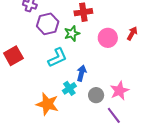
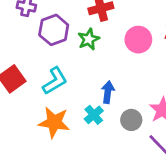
cyan L-shape: (57, 58) -> (55, 81), moved
orange star: (47, 104) -> (54, 122), moved

